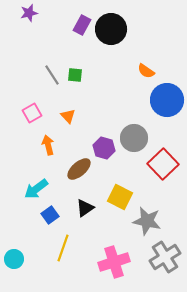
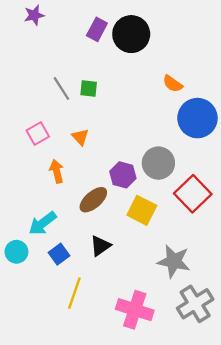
yellow square: (120, 197) -> (142, 210), moved
cyan circle: (14, 259) -> (16, 252), moved
pink cross: (114, 262) -> (135, 310), turned 36

